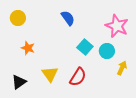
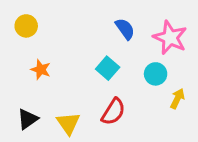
blue semicircle: (68, 18) -> (125, 29), moved
cyan square: (85, 47) -> (108, 68), moved
yellow triangle: (50, 74) -> (68, 123), moved

